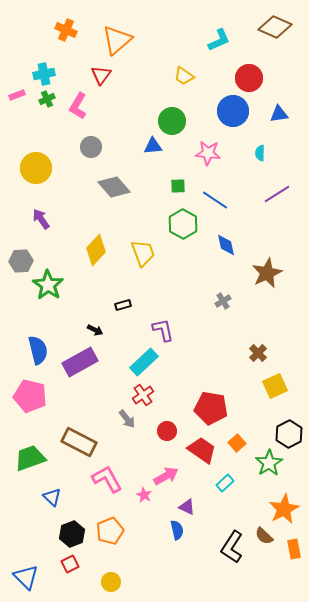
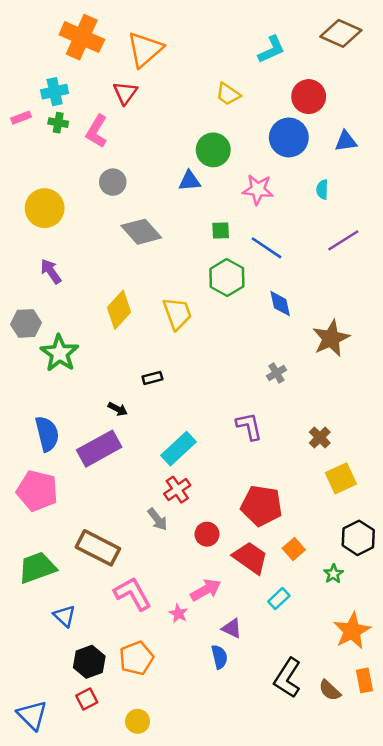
orange cross: (66, 30) -> (82, 37), size x1.6
green cross: (47, 99) -> (58, 123), turned 35
purple L-shape: (163, 330) -> (249, 426), moved
green star: (269, 463) -> (333, 574), size x0.6
brown semicircle: (264, 536) -> (330, 690), moved

